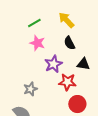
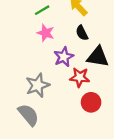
black triangle: (83, 64) -> (98, 57), size x1.5
gray star: (30, 89) -> (38, 85), size x1.5

